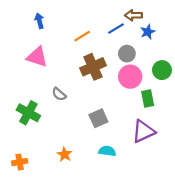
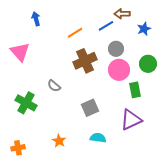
blue star: (148, 32) -> (144, 29), moved
pink triangle: (37, 57) -> (20, 52), moved, turned 30

